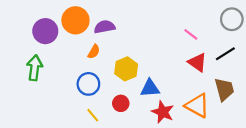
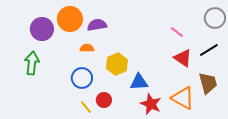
orange semicircle: (94, 52) -> (87, 48), turned -120
red circle: (121, 103) -> (104, 100), moved

